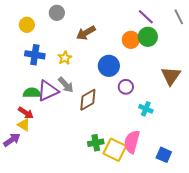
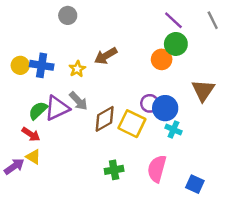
yellow circle: (27, 25) -> (20, 65), moved
brown arrow: (86, 33) -> (106, 56), moved
orange circle: (131, 40) -> (162, 59), moved
blue circle: (109, 66) -> (165, 108), moved
green semicircle: (32, 93) -> (38, 110), turned -42
yellow triangle: (24, 125) -> (33, 157), moved
yellow square: (115, 150) -> (132, 124), moved

